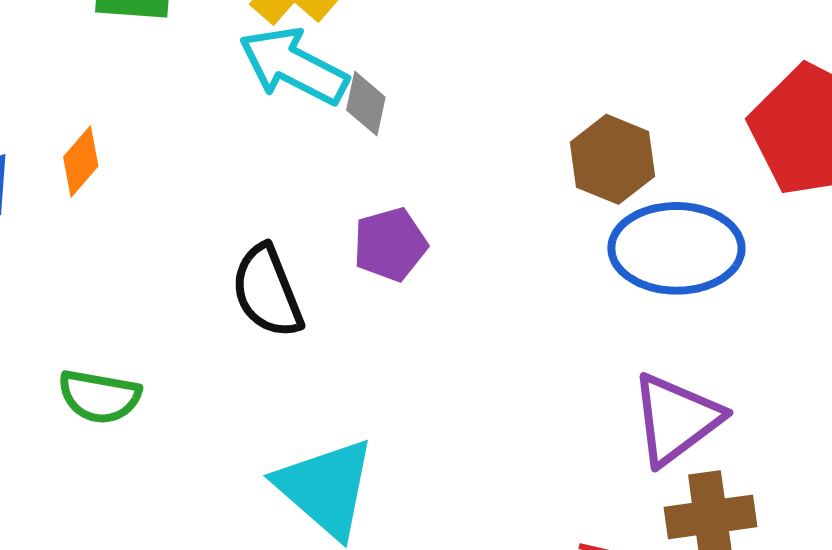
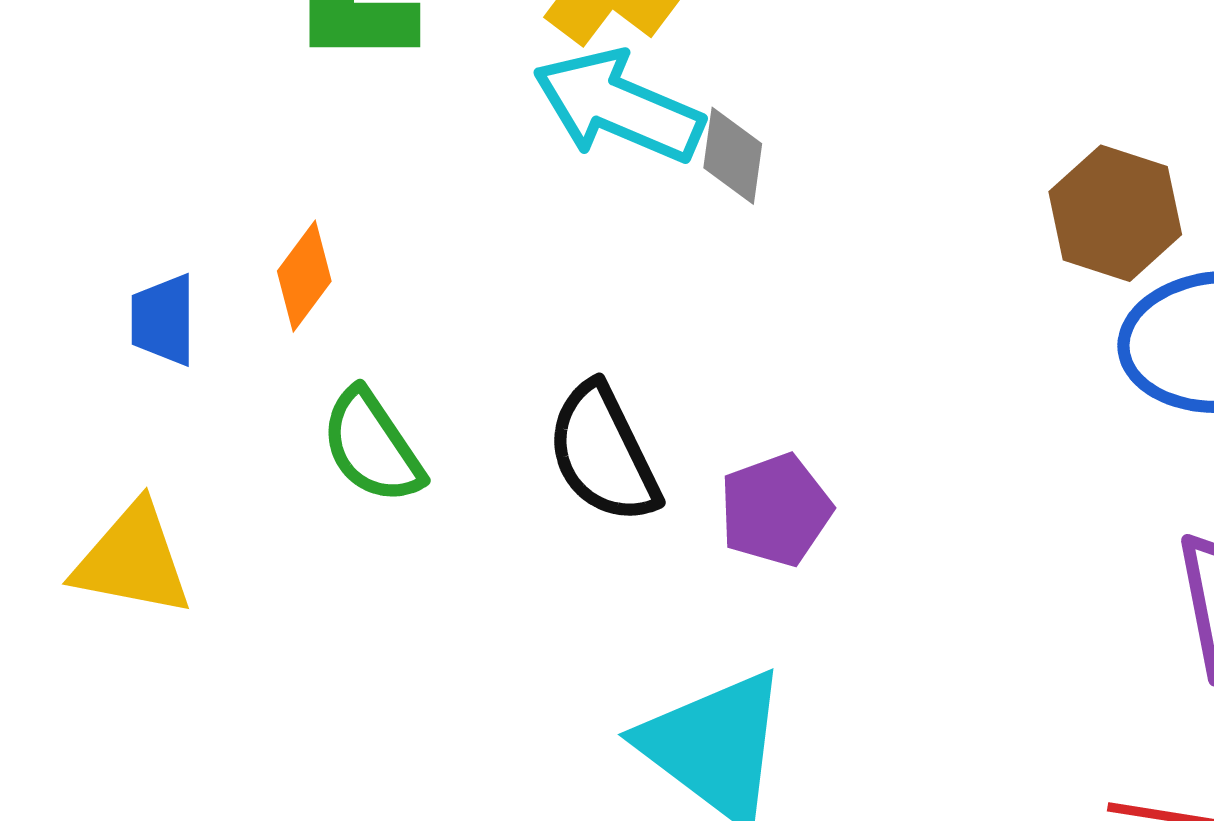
purple pentagon: (390, 244) -> (776, 510), moved
green semicircle: (99, 397) -> (372, 446), moved, turned 50

